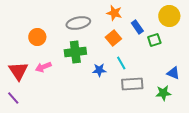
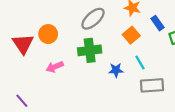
gray ellipse: (78, 23) -> (93, 19), turned -30
red triangle: (18, 71) -> (23, 44), moved

